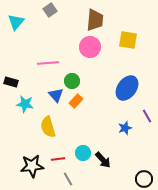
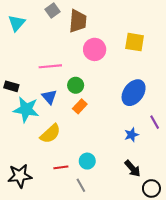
brown trapezoid: (95, 20) -> (78, 21), moved
blue triangle: (56, 95) -> (49, 97), moved
cyan star: (25, 104) -> (26, 109), size x1.4
yellow semicircle: (48, 127) -> (50, 134), turned -115
black arrow: (103, 160) -> (132, 168), moved
black star: (32, 166) -> (20, 176), moved
gray line: (68, 179) -> (81, 185), moved

